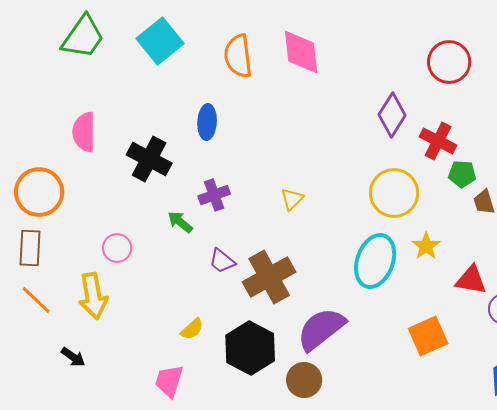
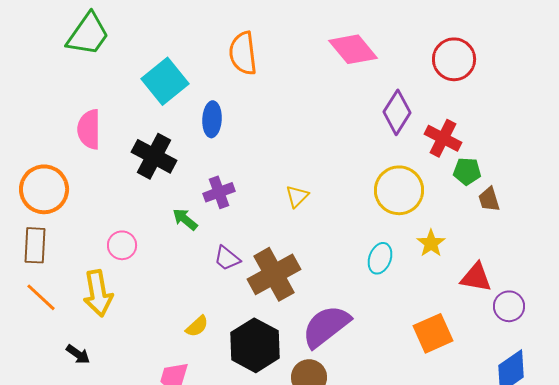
cyan square: (160, 41) -> (165, 81), moved
pink diamond: (301, 52) -> (353, 49), moved, turned -33
cyan ellipse: (375, 261) -> (380, 258), size x0.6

